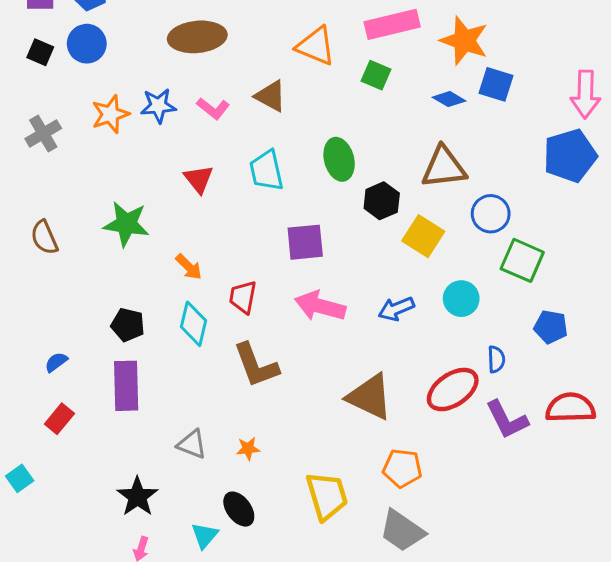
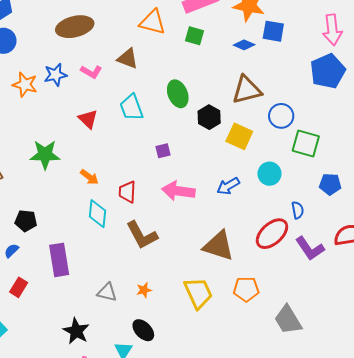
orange star: (110, 114) -> (25, 85), turned -30
purple square: (305, 242) -> (163, 151), size x0.6
black pentagon: (128, 325) -> (26, 221), moved
yellow trapezoid: (327, 496) -> (198, 293), moved
gray trapezoid: (402, 531) -> (288, 320), moved, turned 32

